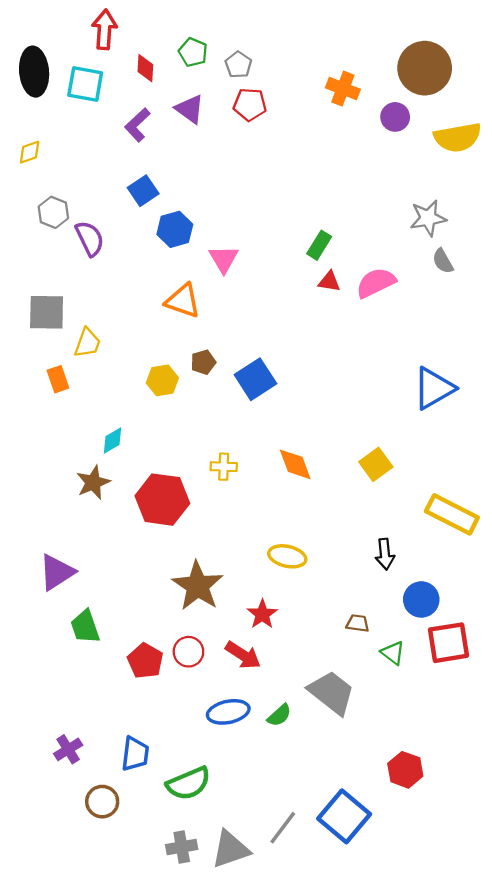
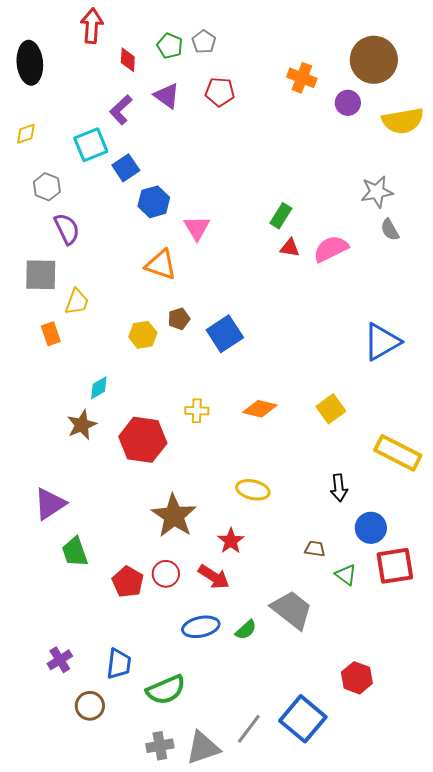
gray pentagon: (238, 65) -> (204, 42), moved
cyan square: (85, 84) -> (91, 145), moved, turned -32
purple semicircle: (90, 238) -> (67, 229), moved
orange diamond: (295, 464) -> (260, 409), turned -56

